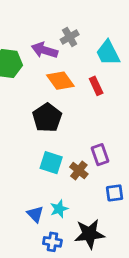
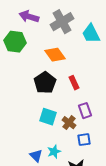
gray cross: (70, 37) -> (62, 22), size x1.6
purple arrow: (45, 50) -> (29, 17), moved
red rectangle: (96, 86) -> (74, 83), moved
blue square: (115, 193) -> (84, 140), moved

